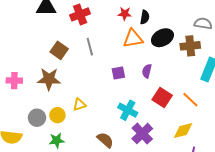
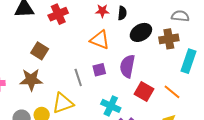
orange triangle: (133, 39) -> (100, 40), moved, turned 35
gray line: (90, 47) -> (78, 77), moved
purple semicircle: (147, 71) -> (127, 66), size x1.6
yellow triangle: (79, 105) -> (63, 103), size x1.6

